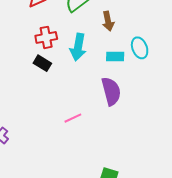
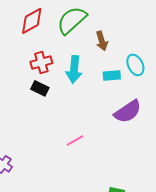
purple semicircle: (111, 91) -> (128, 112), moved, turned 76

